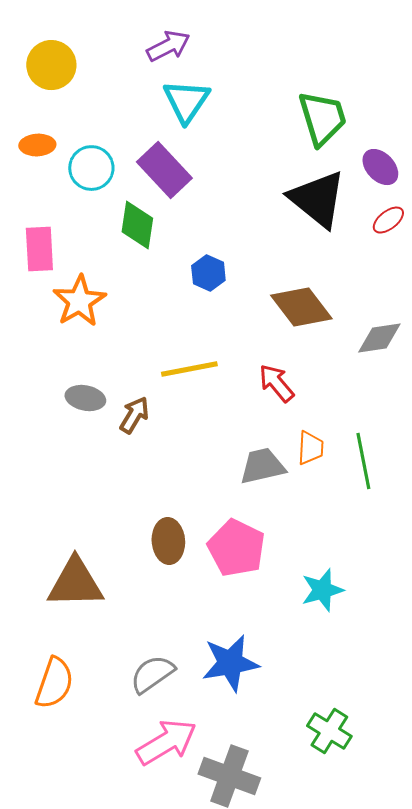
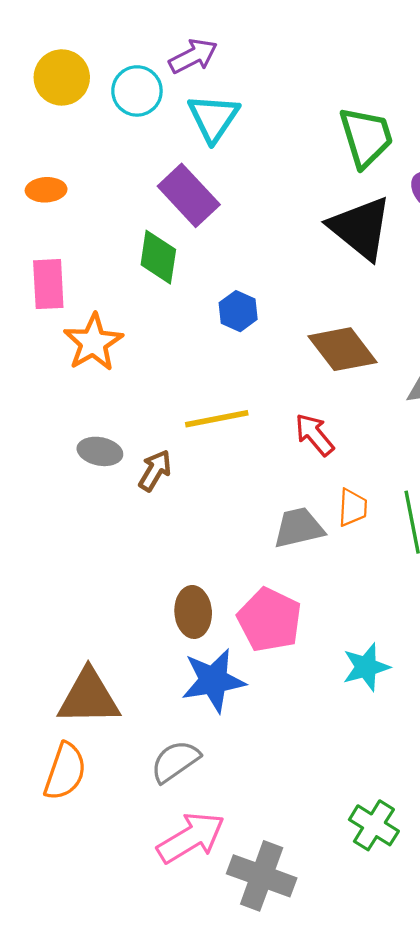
orange ellipse: (37, 145) -> (46, 190), moved
cyan circle: (91, 168) -> (137, 91), moved
brown triangle: (75, 583) -> (89, 697), moved
blue star: (230, 663) -> (213, 680), moved

